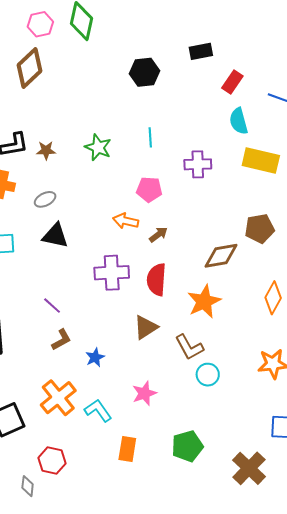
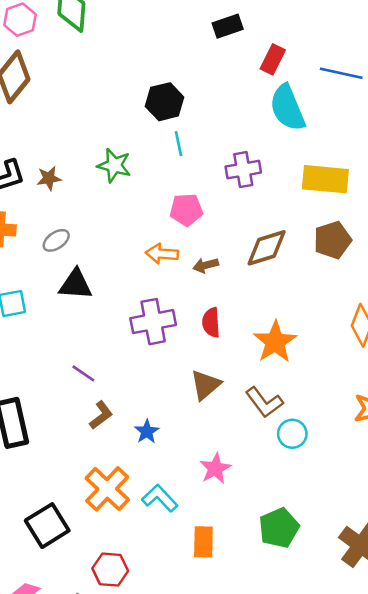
black hexagon: (145, 72) -> (165, 102), moved
cyan semicircle: (239, 121) -> (287, 108), size x1.4
yellow rectangle: (261, 161) -> (325, 179), moved
brown arrow: (158, 235) -> (206, 265), turned -150
brown diamond: (221, 256) -> (267, 248), moved
red semicircle: (157, 280) -> (211, 322), size x0.7

